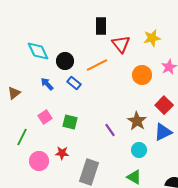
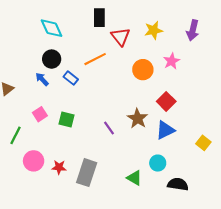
cyan diamond: (38, 51) -> (52, 28), moved
black circle: (65, 61) -> (52, 59), moved
cyan circle: (139, 150) -> (158, 163), moved
red star: (62, 153) -> (59, 167), moved

